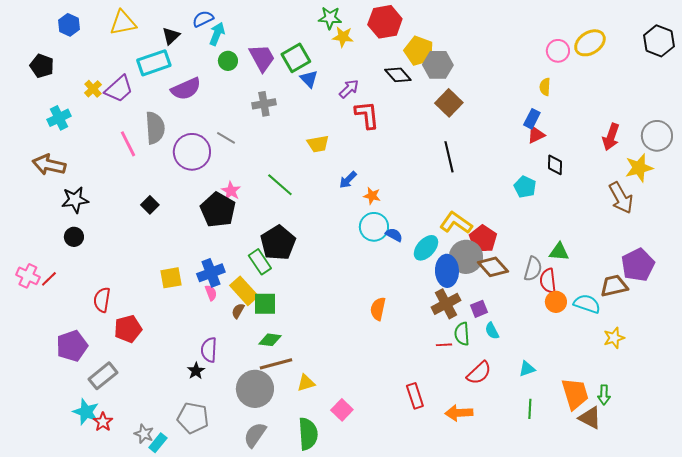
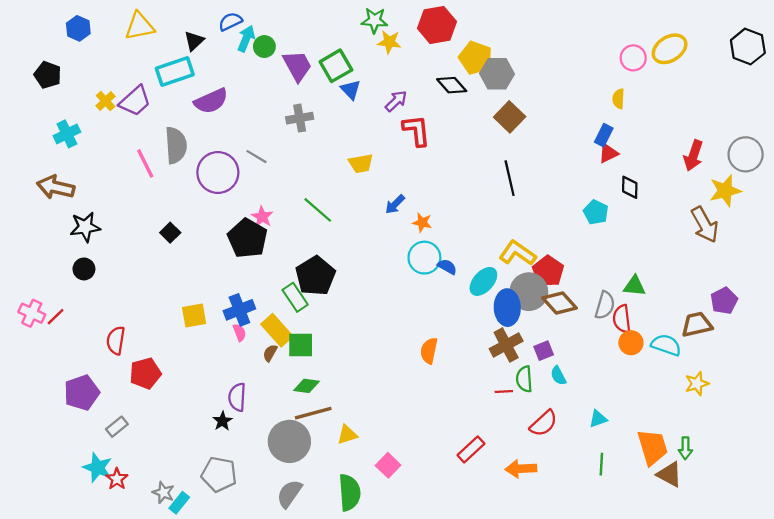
green circle: (228, 61) -> (264, 47), moved
purple pentagon: (638, 265) -> (724, 301), size x0.7
gray rectangle: (103, 376) -> (117, 427), size x0.7
red rectangle: (415, 396) -> (471, 449), turned 65

